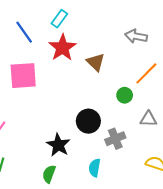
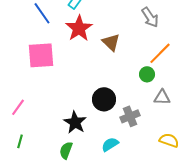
gray arrow: (136, 36) -> (150, 17), turned -135
green circle: (125, 95) -> (147, 74), moved
cyan semicircle: (95, 168) -> (110, 144), turned 48

